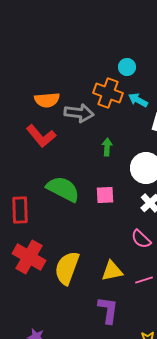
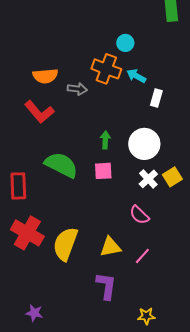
gray arrow: (79, 113) -> (77, 89), size x0.7
green arrow: (107, 147) -> (105, 140), moved
pink line: (144, 280) -> (142, 256), turned -30

